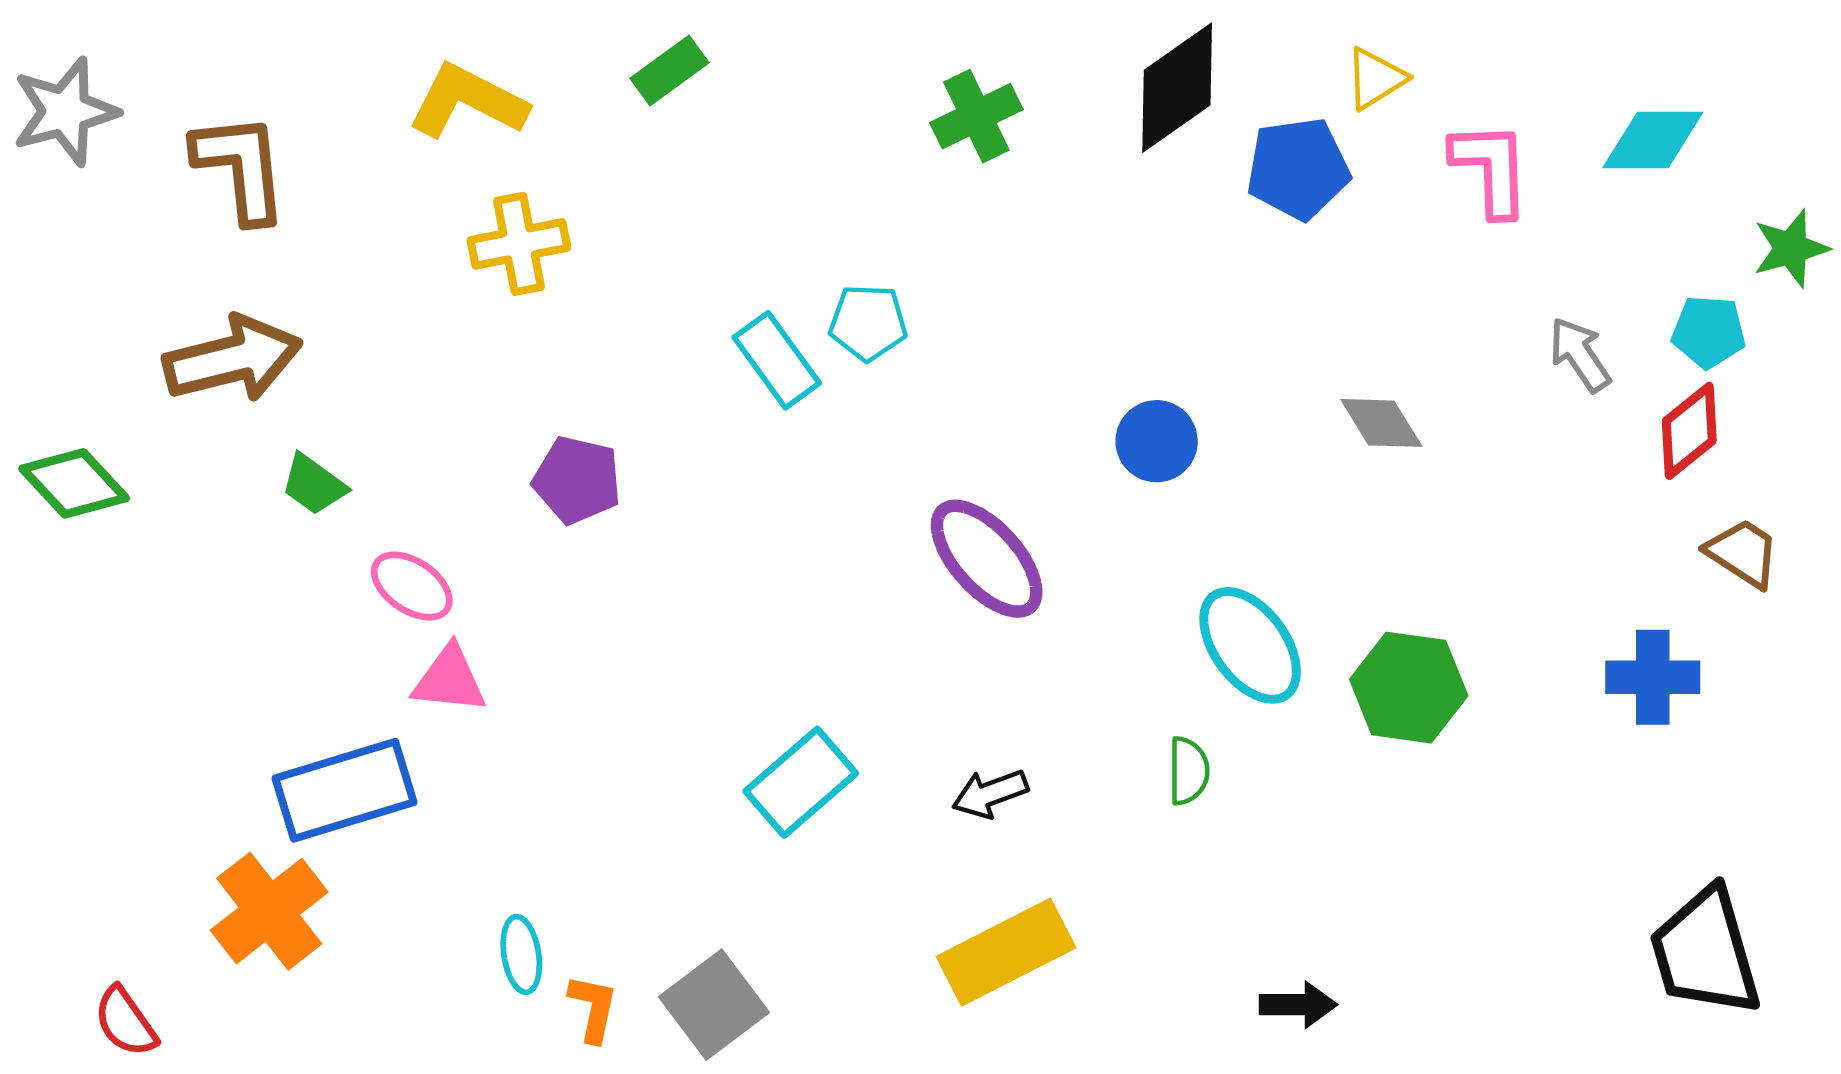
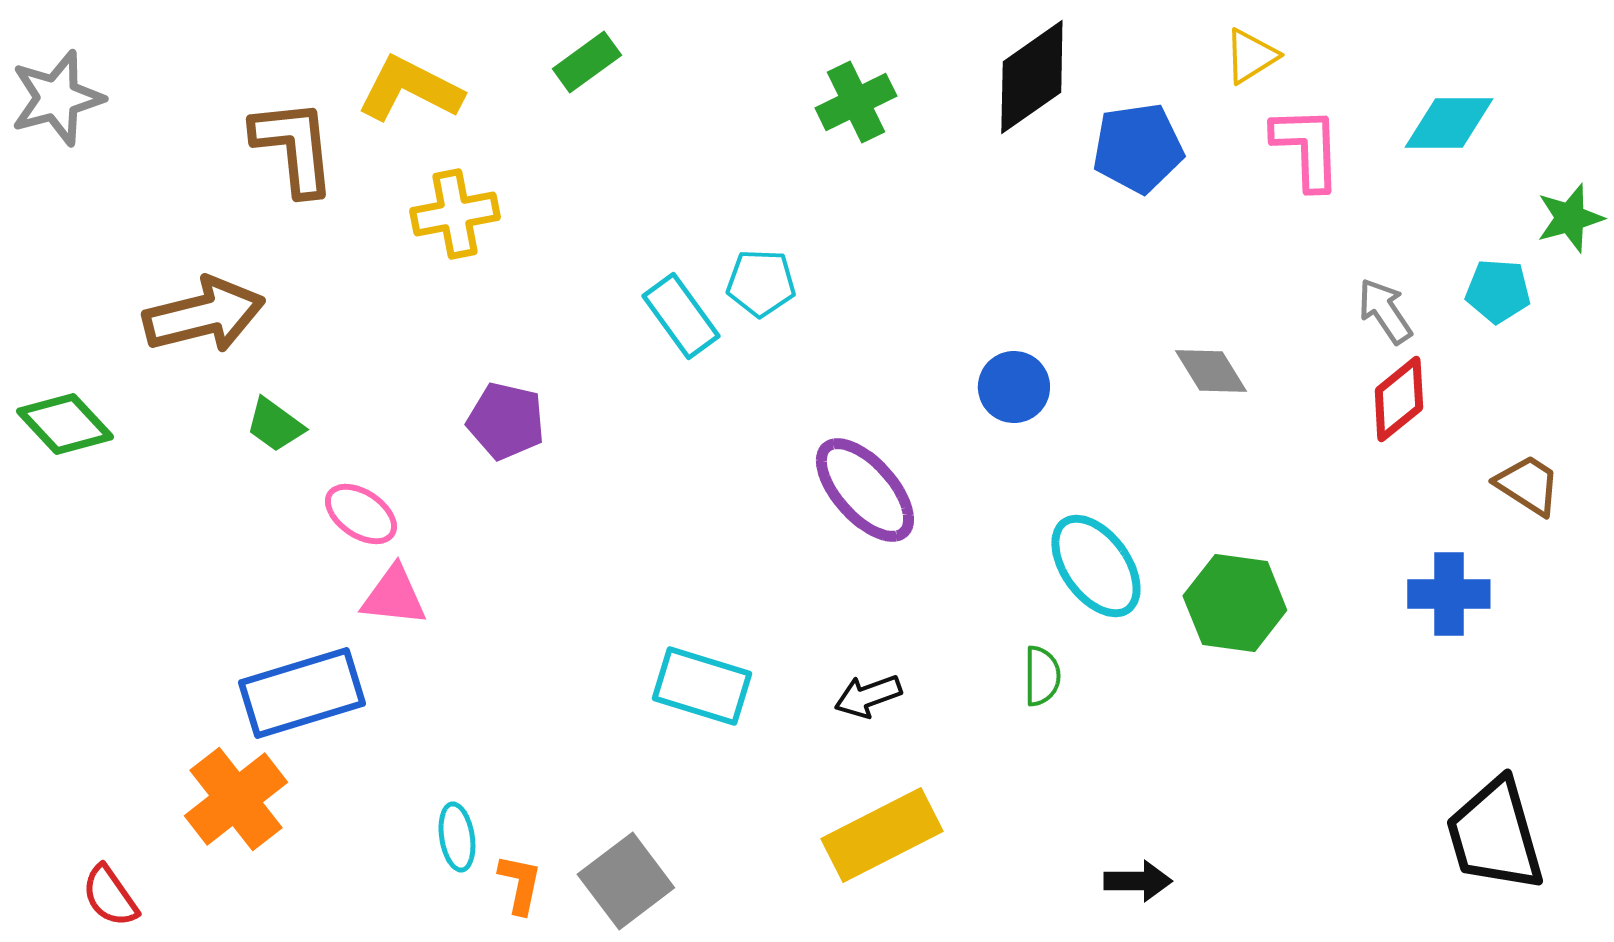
yellow triangle: (1376, 78) -> (1251, 56), moved
brown L-shape: (241, 167) -> (294, 147), moved
red diamond: (1689, 431) -> (1399, 399), moved
cyan rectangle: (801, 782) -> (702, 686), turned 58

